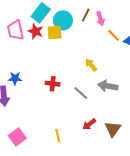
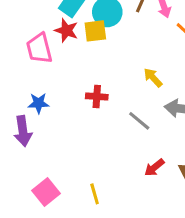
pink trapezoid: (16, 30) -> (39, 48), moved
red cross: (53, 84) -> (97, 97), moved
yellow line: (58, 136) -> (95, 194), moved

